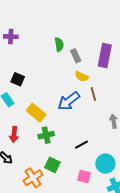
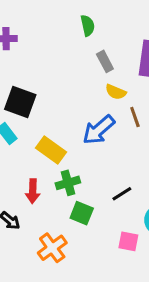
green semicircle: (59, 44) -> (88, 26), moved
black square: (18, 79) -> (20, 102), size x1.5
red arrow: (14, 135) -> (33, 191), moved
green square: (52, 165) -> (82, 213), moved

